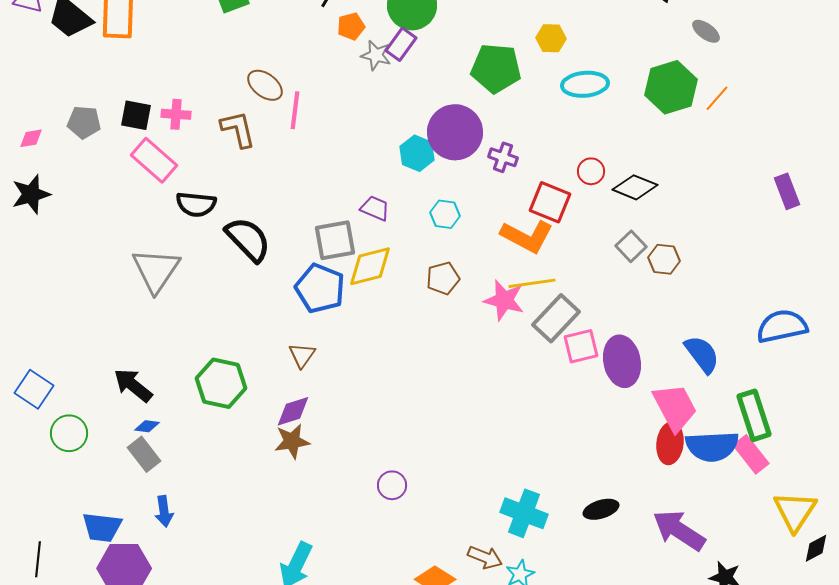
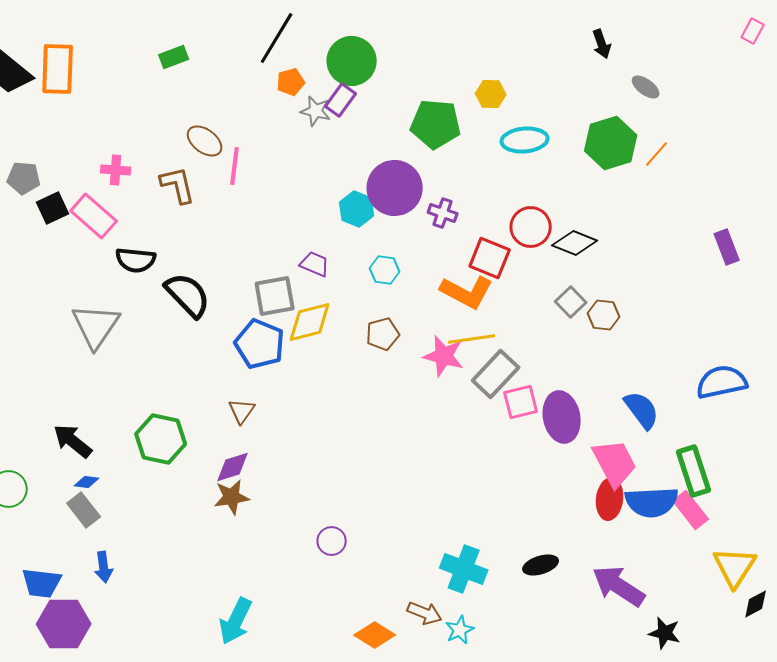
black square: (136, 115) -> (53, 208), moved, turned -36
red circle: (591, 171) -> (531, 227), size x1.5

